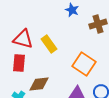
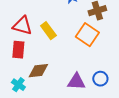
orange square: (84, 64) -> (87, 35), moved

